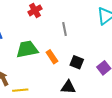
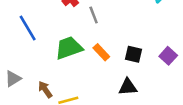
gray line: (65, 29) -> (94, 15), moved

